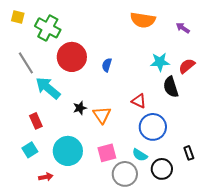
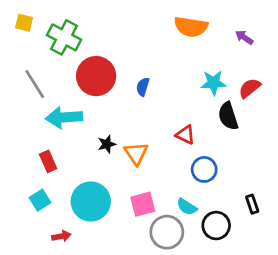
cyan arrow: (48, 88) -> (64, 117), turned -44
blue circle: (153, 127) -> (204, 169), size x0.7

